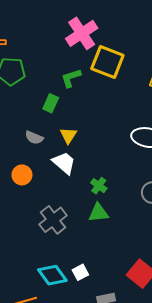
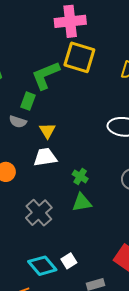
pink cross: (82, 33) -> (70, 21), moved, turned 32
green L-shape: (71, 78) -> (46, 75), size x1.5
gray semicircle: (34, 138) -> (18, 122), moved
white trapezoid: (64, 163) -> (45, 157), turned -45

